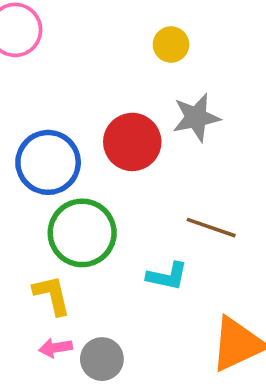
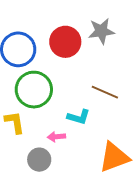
pink arrow: (56, 348) -> (56, 137), moved

